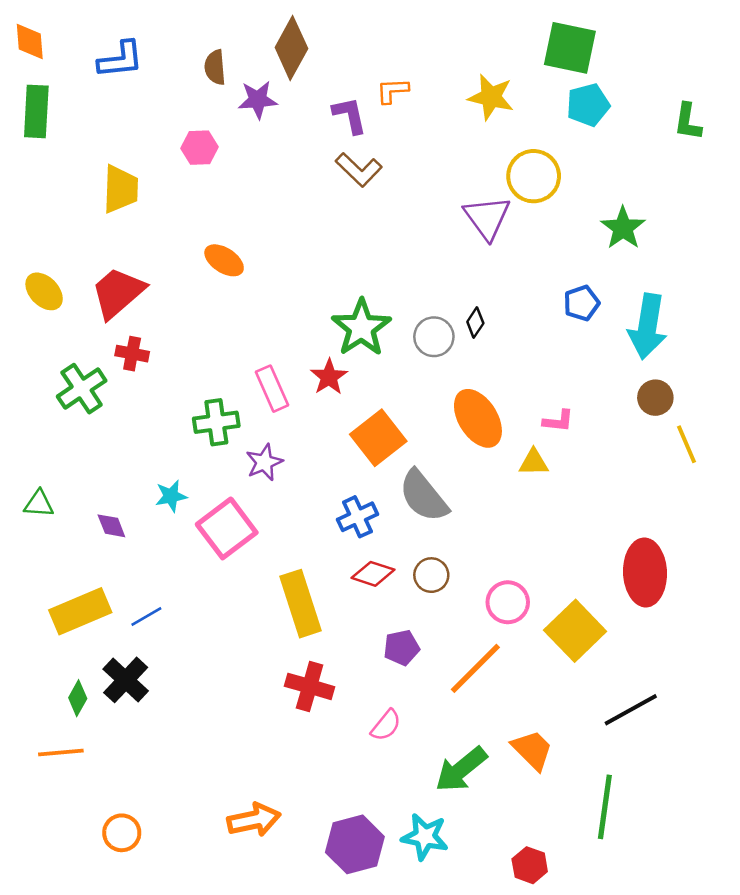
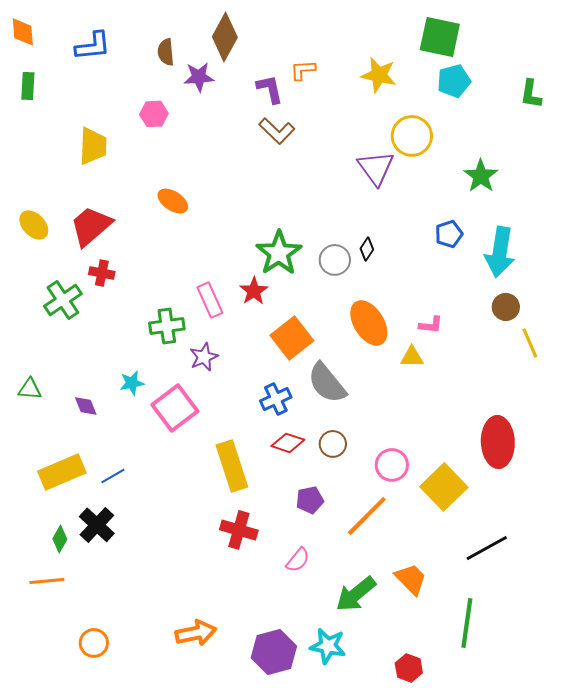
green rectangle: (36, 111) -> (28, 86), size x0.7

